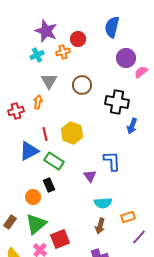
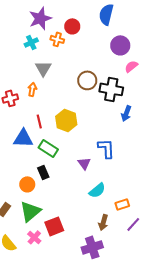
purple star: (46, 31) -> (40, 18), turned 30
orange cross: (63, 52) -> (57, 39), turned 32
pink semicircle: (141, 72) -> (131, 66), moved
brown circle: (82, 85) -> (87, 80), moved
blue triangle: (29, 151) -> (23, 138), turned 30
cyan semicircle: (103, 203) -> (97, 190), turned -36
brown arrow: (100, 226) -> (103, 222), moved

